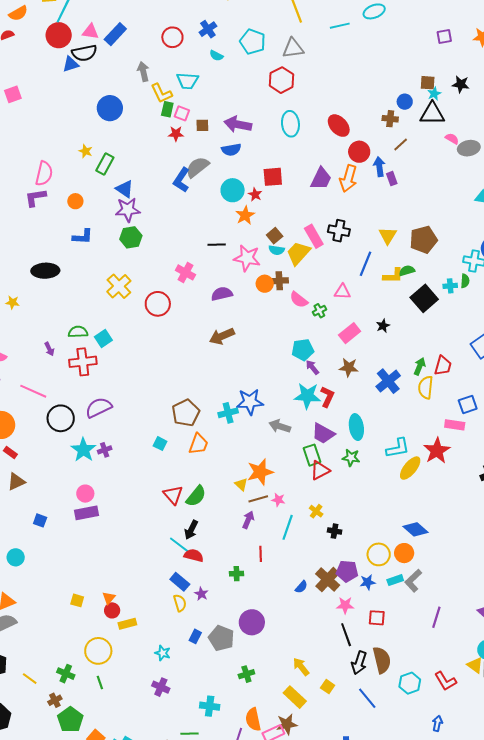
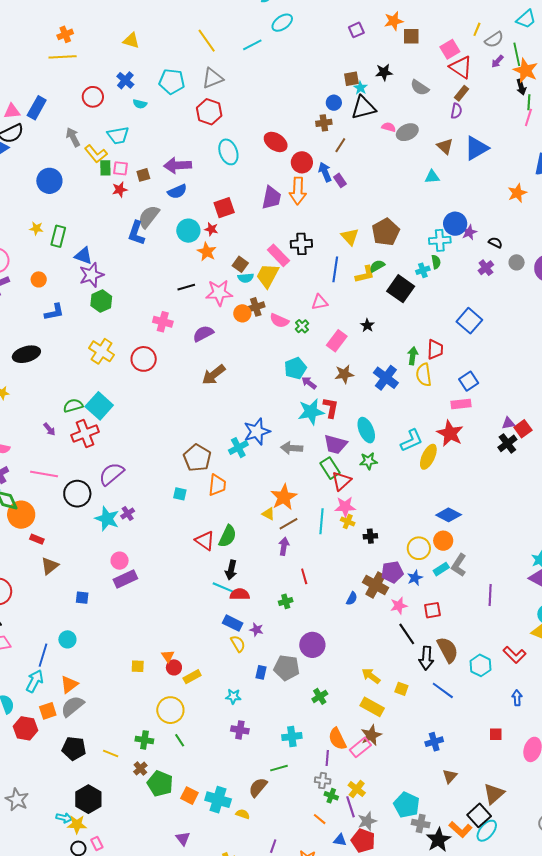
cyan square: (103, 339) -> (99, 406), size x1.5
pink star: (278, 500) -> (345, 507), moved, size x1.5
cyan line: (288, 527) -> (322, 521), moved

